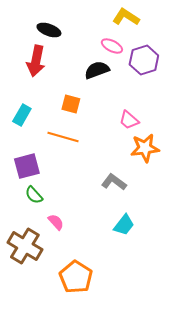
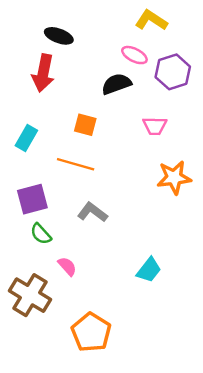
pink trapezoid: (129, 120) -> (155, 126), moved, turned -40
gray L-shape: (114, 182) -> (92, 212), moved

